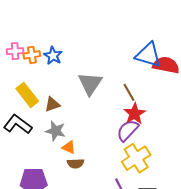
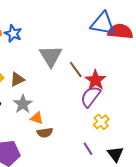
brown line: (129, 92) -> (76, 69), moved
gray star: (56, 131) -> (23, 104), turned 30
yellow cross: (136, 158) -> (101, 122), size x0.6

